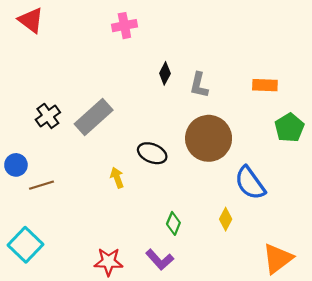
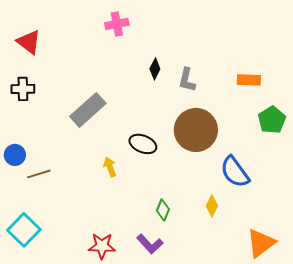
red triangle: (31, 20) -> (29, 42), moved
black cross: (48, 116) -> (23, 89), moved, turned 35

